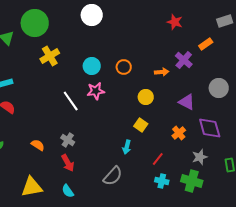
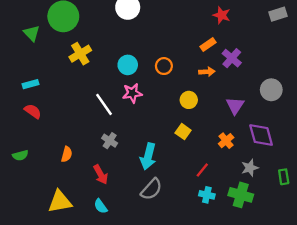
orange rectangle: (206, 44) -> (208, 45), moved
purple triangle: (187, 102) -> (235, 106), turned 36
gray cross: (68, 140) -> (110, 141), moved
orange semicircle: (38, 145) -> (67, 154), turned 72
cyan arrow: (127, 147) -> (148, 156), moved, size x1.6

